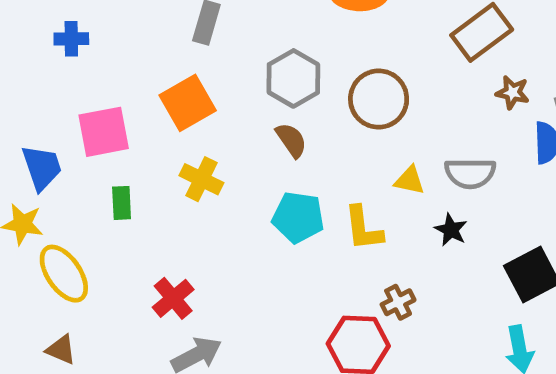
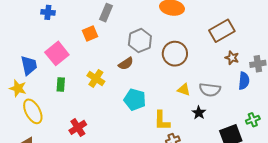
orange square: (188, 103) -> (90, 33), moved, size x0.7
pink square: (104, 132) -> (57, 53), turned -35
brown semicircle: (291, 140) -> (126, 64), moved, turned 84
yellow L-shape: (363, 228) -> (162, 121), moved

